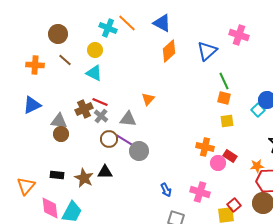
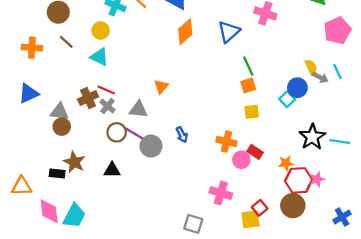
orange square: (224, 98) -> (248, 85), turned -32
brown star: (84, 178) -> (74, 162), moved
orange triangle: (26, 186) -> (22, 186), turned 48
blue arrow: (166, 190) -> (182, 135), moved

